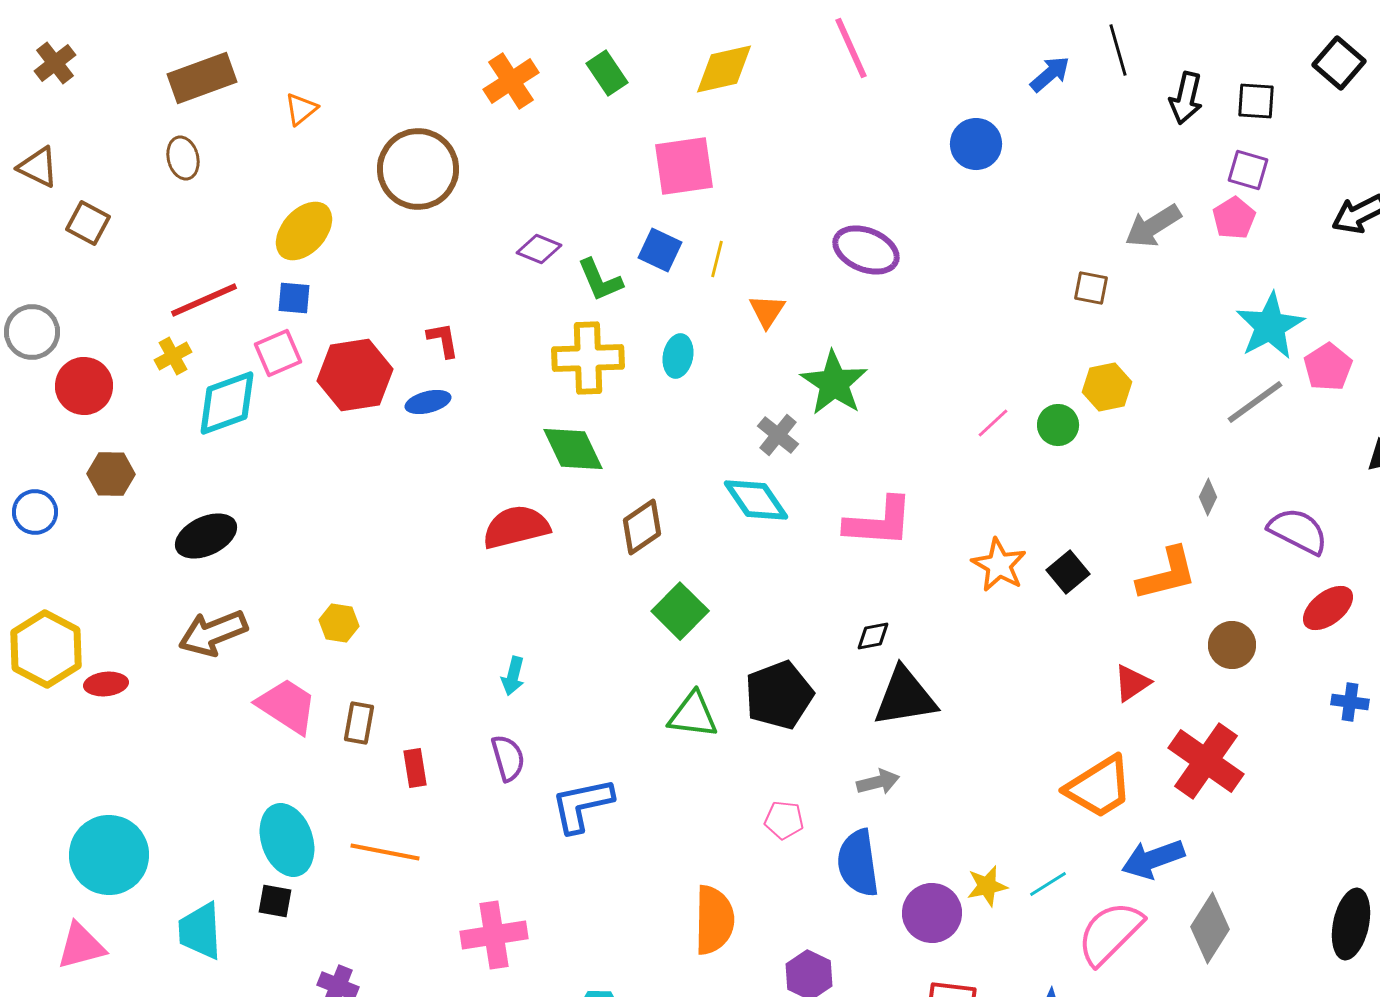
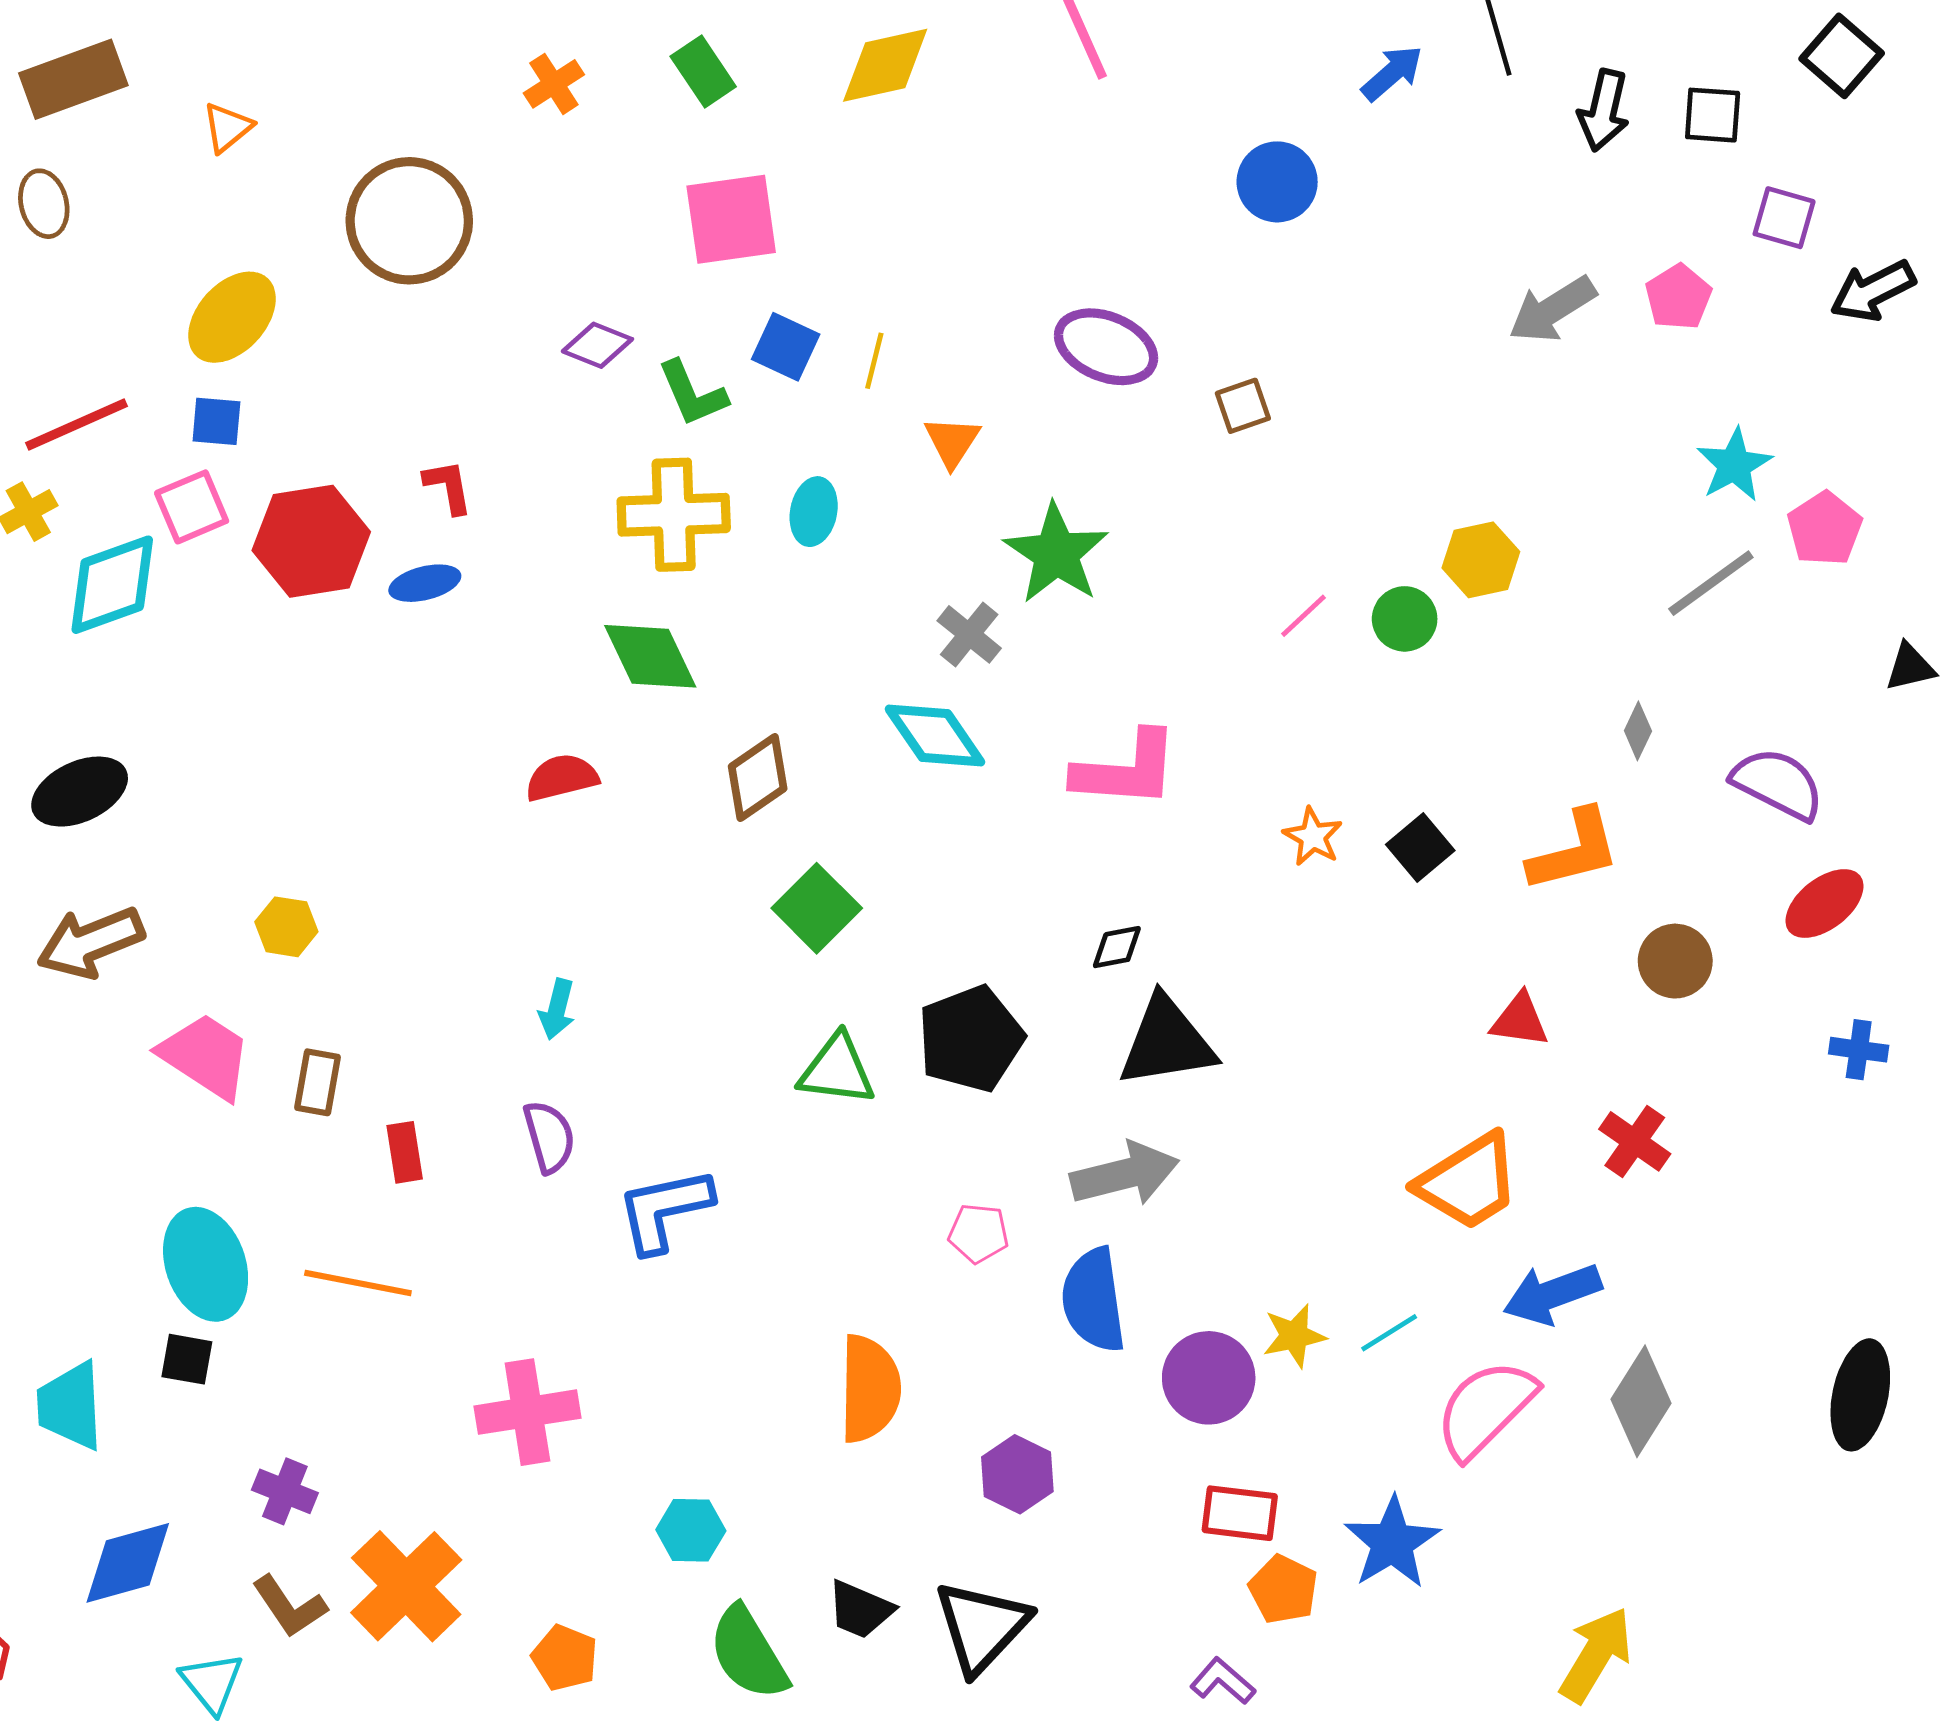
orange cross: (511, 81) -> (554, 84), size x0.7
pink square: (684, 166) -> (731, 219), moved
purple square: (1248, 170) -> (1784, 218), moved
brown square: (1091, 288) -> (1243, 406), moved, turned -30
cyan star: (1270, 326) -> (1734, 465), size x0.7
red semicircle: (516, 527) -> (562, 778), size x0.7
orange star: (999, 565) -> (1313, 837), size x0.7
red triangle: (1132, 683) -> (1520, 1020), turned 42
red cross: (1206, 761) -> (1635, 1141), size x0.6
gray arrow: (878, 782) -> (1125, 1174), size x1.6

